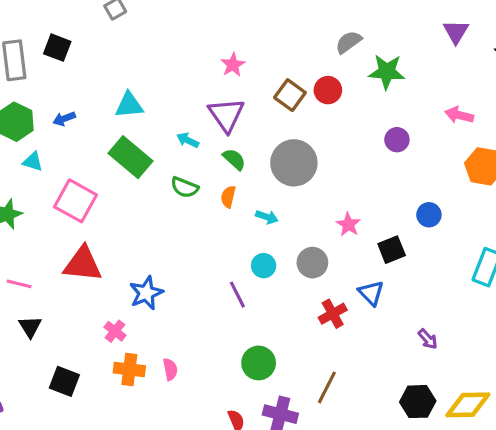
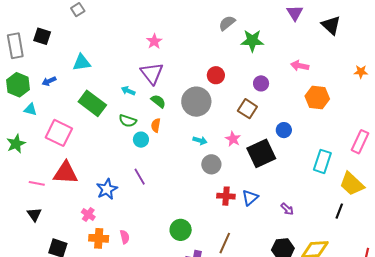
red circle: (328, 90) -> (216, 75), moved
brown square: (290, 95) -> (247, 109), moved
cyan triangle: (129, 105) -> (82, 63), moved
cyan arrow: (267, 217) -> (200, 141), moved
black square: (392, 250) -> (261, 153), size x1.6
cyan circle: (264, 266) -> (141, 140), moved
pink line: (19, 284) -> (37, 183), moved
blue triangle: (371, 293) -> (250, 198), moved, turned 36
purple line: (237, 295) -> (140, 177), moved
red cross: (333, 314) -> (226, 196), turned 36

